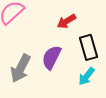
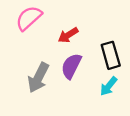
red arrow: (67, 21) -> (68, 35), moved

